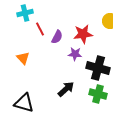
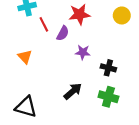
red star: (83, 34) -> (79, 14), moved
black cross: (98, 68) -> (108, 68), size x0.6

